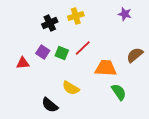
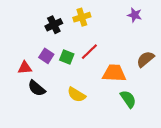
black semicircle: (50, 105) -> (37, 88), moved

